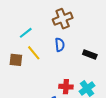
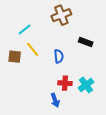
blue semicircle: (60, 45) -> (59, 56), moved
black rectangle: (90, 55) -> (86, 42), moved

